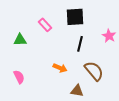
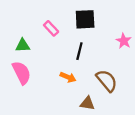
black line: (80, 44) -> (79, 51), moved
pink semicircle: (19, 77) -> (22, 73), moved, size x1.5

